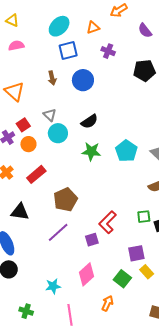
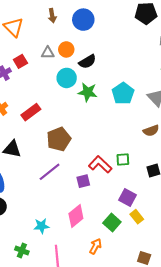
gray triangle: (50, 115) -> (48, 53), turned -48
cyan circle: (58, 133) -> (67, 78), moved
orange circle: (28, 144) -> (66, 49), moved
green square: (144, 217) -> (123, 159), moved
red L-shape: (108, 222) -> (100, 164), turned 85
purple square: (136, 253) -> (127, 197), turned 36
green cross: (26, 311) -> (22, 251), moved

